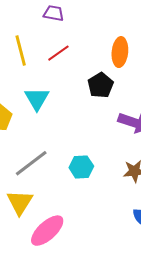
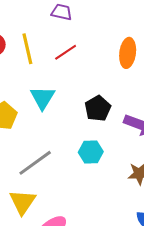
black pentagon: (101, 85) -> (98, 108), moved
cyan hexagon: (81, 167) -> (91, 152), moved

